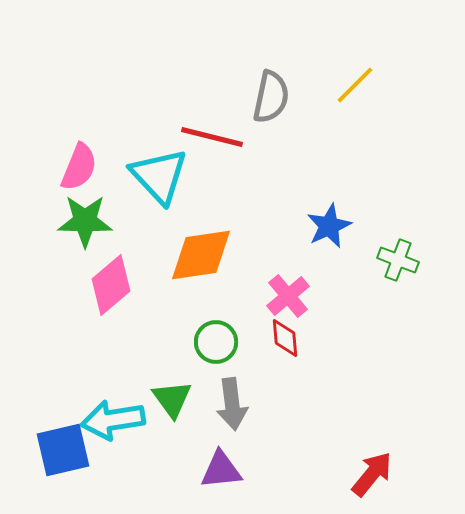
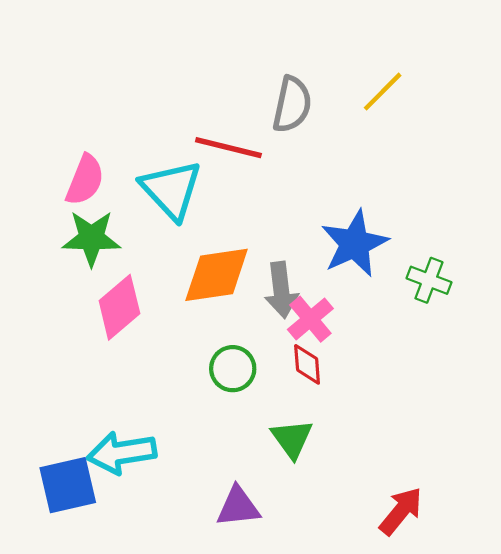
blue star: (329, 226) -> (355, 244), size x1.4
green triangle: (172, 399) -> (292, 439), moved
gray arrow: (232, 404) -> (281, 290), moved

